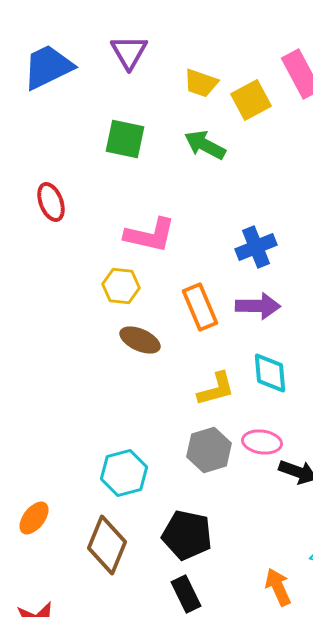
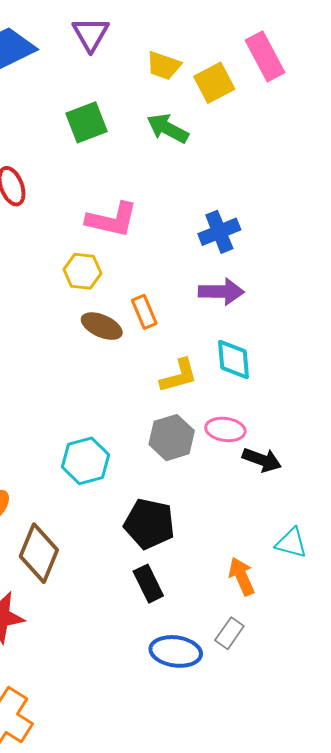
green square: (125, 139) -> (87, 122), turned -33
orange rectangle: (200, 307) -> (144, 312), moved, size x0.7
brown diamond: (107, 545) -> (39, 553), moved

